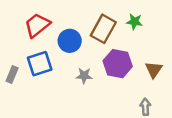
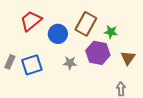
green star: (134, 22) -> (111, 32), moved
blue square: (40, 64) -> (32, 65), moved

